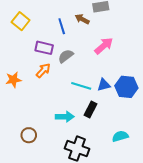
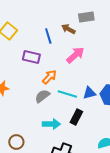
pink arrow: (104, 46) -> (75, 55), moved
gray semicircle: (66, 56) -> (42, 96), moved
orange arrow: (43, 70) -> (49, 77), moved

